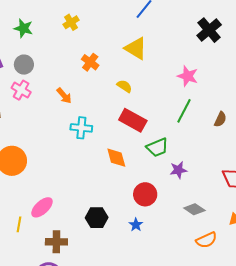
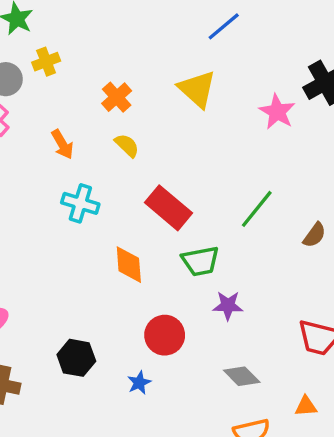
yellow cross: (71, 22) -> (46, 62), moved
pink star: (188, 76) -> (277, 112), moved
yellow semicircle: (124, 86) -> (127, 145), moved

